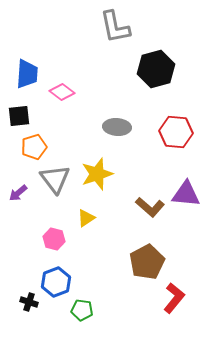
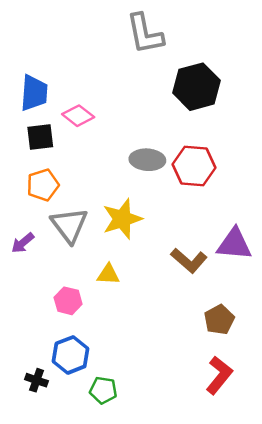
black square: (19, 116) -> (40, 137), moved
red hexagon: (176, 132) -> (194, 166), moved
yellow triangle: (86, 218) -> (108, 274), turned 36
brown pentagon: (147, 262) -> (219, 320), moved, size x0.7

